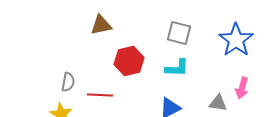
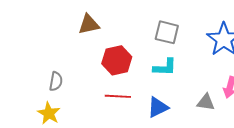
red line: (100, 95) -> (118, 96), moved

